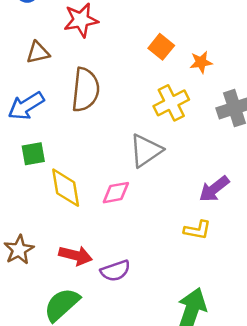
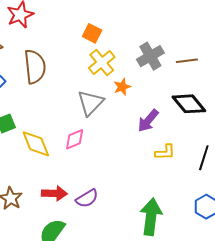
orange square: (161, 47) -> (92, 33), moved
orange star: (201, 62) -> (122, 87), moved
yellow L-shape: (197, 230) -> (165, 152), moved

